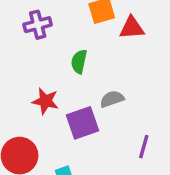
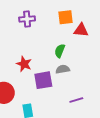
green semicircle: (79, 62) -> (60, 51), moved
purple line: (144, 147) -> (76, 100), turned 48

